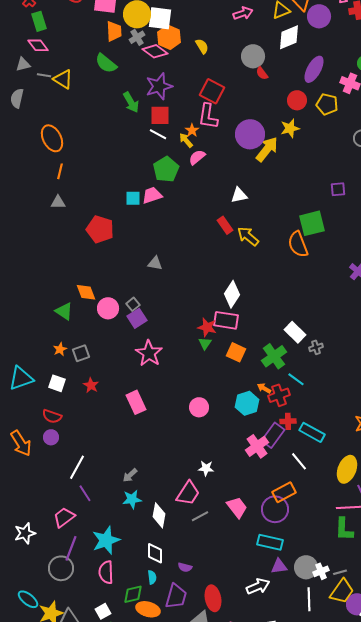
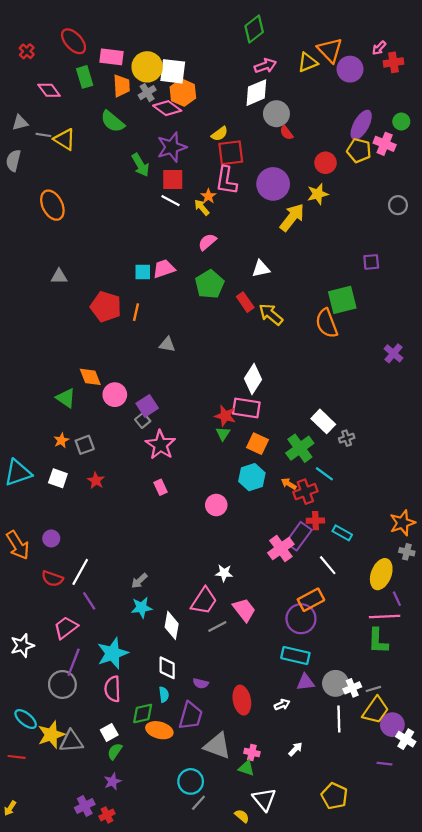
green rectangle: (39, 21) -> (85, 77), moved
white diamond: (289, 37) -> (256, 93), moved
pink diamond: (38, 45) -> (49, 90), moved
yellow semicircle: (202, 46) -> (220, 134), moved, turned 84
purple ellipse: (314, 69) -> (361, 125), moved
red square: (212, 91) -> (231, 153), turned -35
yellow pentagon: (327, 104) -> (359, 150), moved
purple circle: (250, 134) -> (273, 184), moved
pink semicircle: (197, 157) -> (207, 242), moved
green pentagon: (166, 169) -> (210, 284), moved
orange line: (60, 171) -> (136, 312), moved
gray square: (133, 304) -> (143, 420), moved
pink rectangle: (136, 402) -> (160, 487), moved, size x0.6
cyan hexagon: (247, 403) -> (252, 477), moved
red semicircle: (52, 416) -> (52, 579), moved
cyan rectangle: (312, 432) -> (342, 533), size x0.7
pink trapezoid: (237, 507) -> (244, 610), moved
white arrow: (258, 586) -> (282, 705), size x0.6
red ellipse: (213, 598) -> (242, 700), moved

